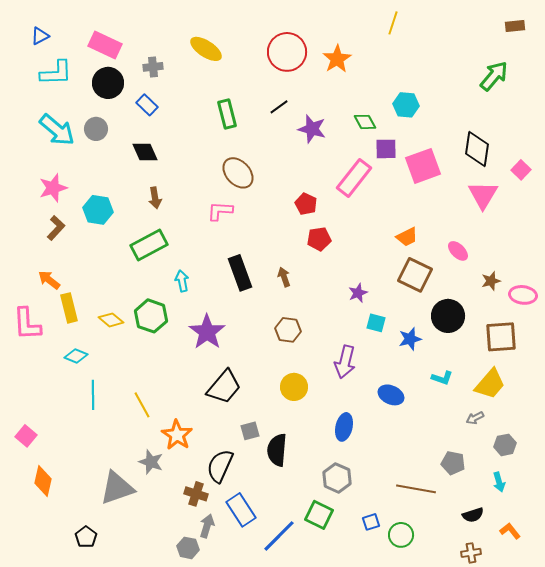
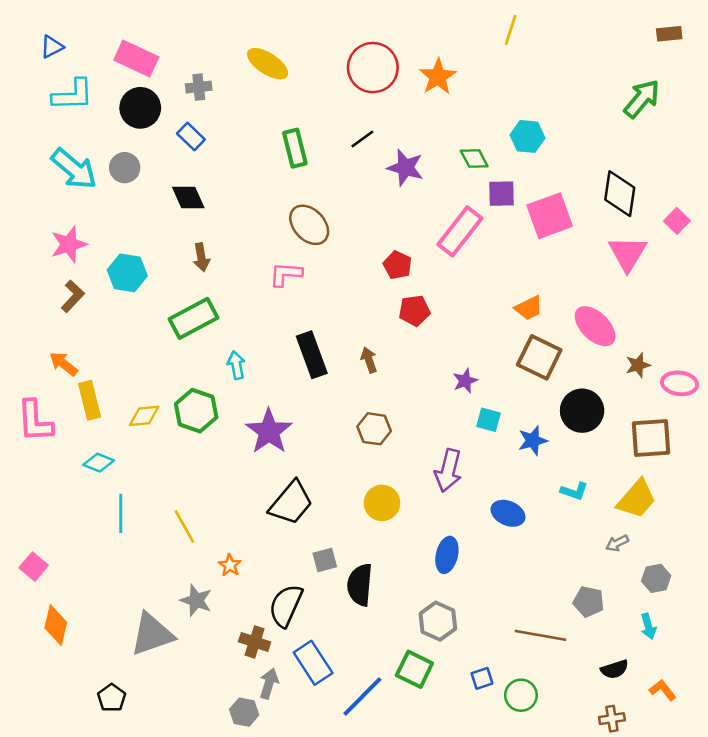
pink ellipse: (458, 251) -> (595, 326), size x1.6
yellow diamond: (111, 320) -> (144, 416), turned -45
orange star: (177, 435) -> (230, 565), size x0.6

